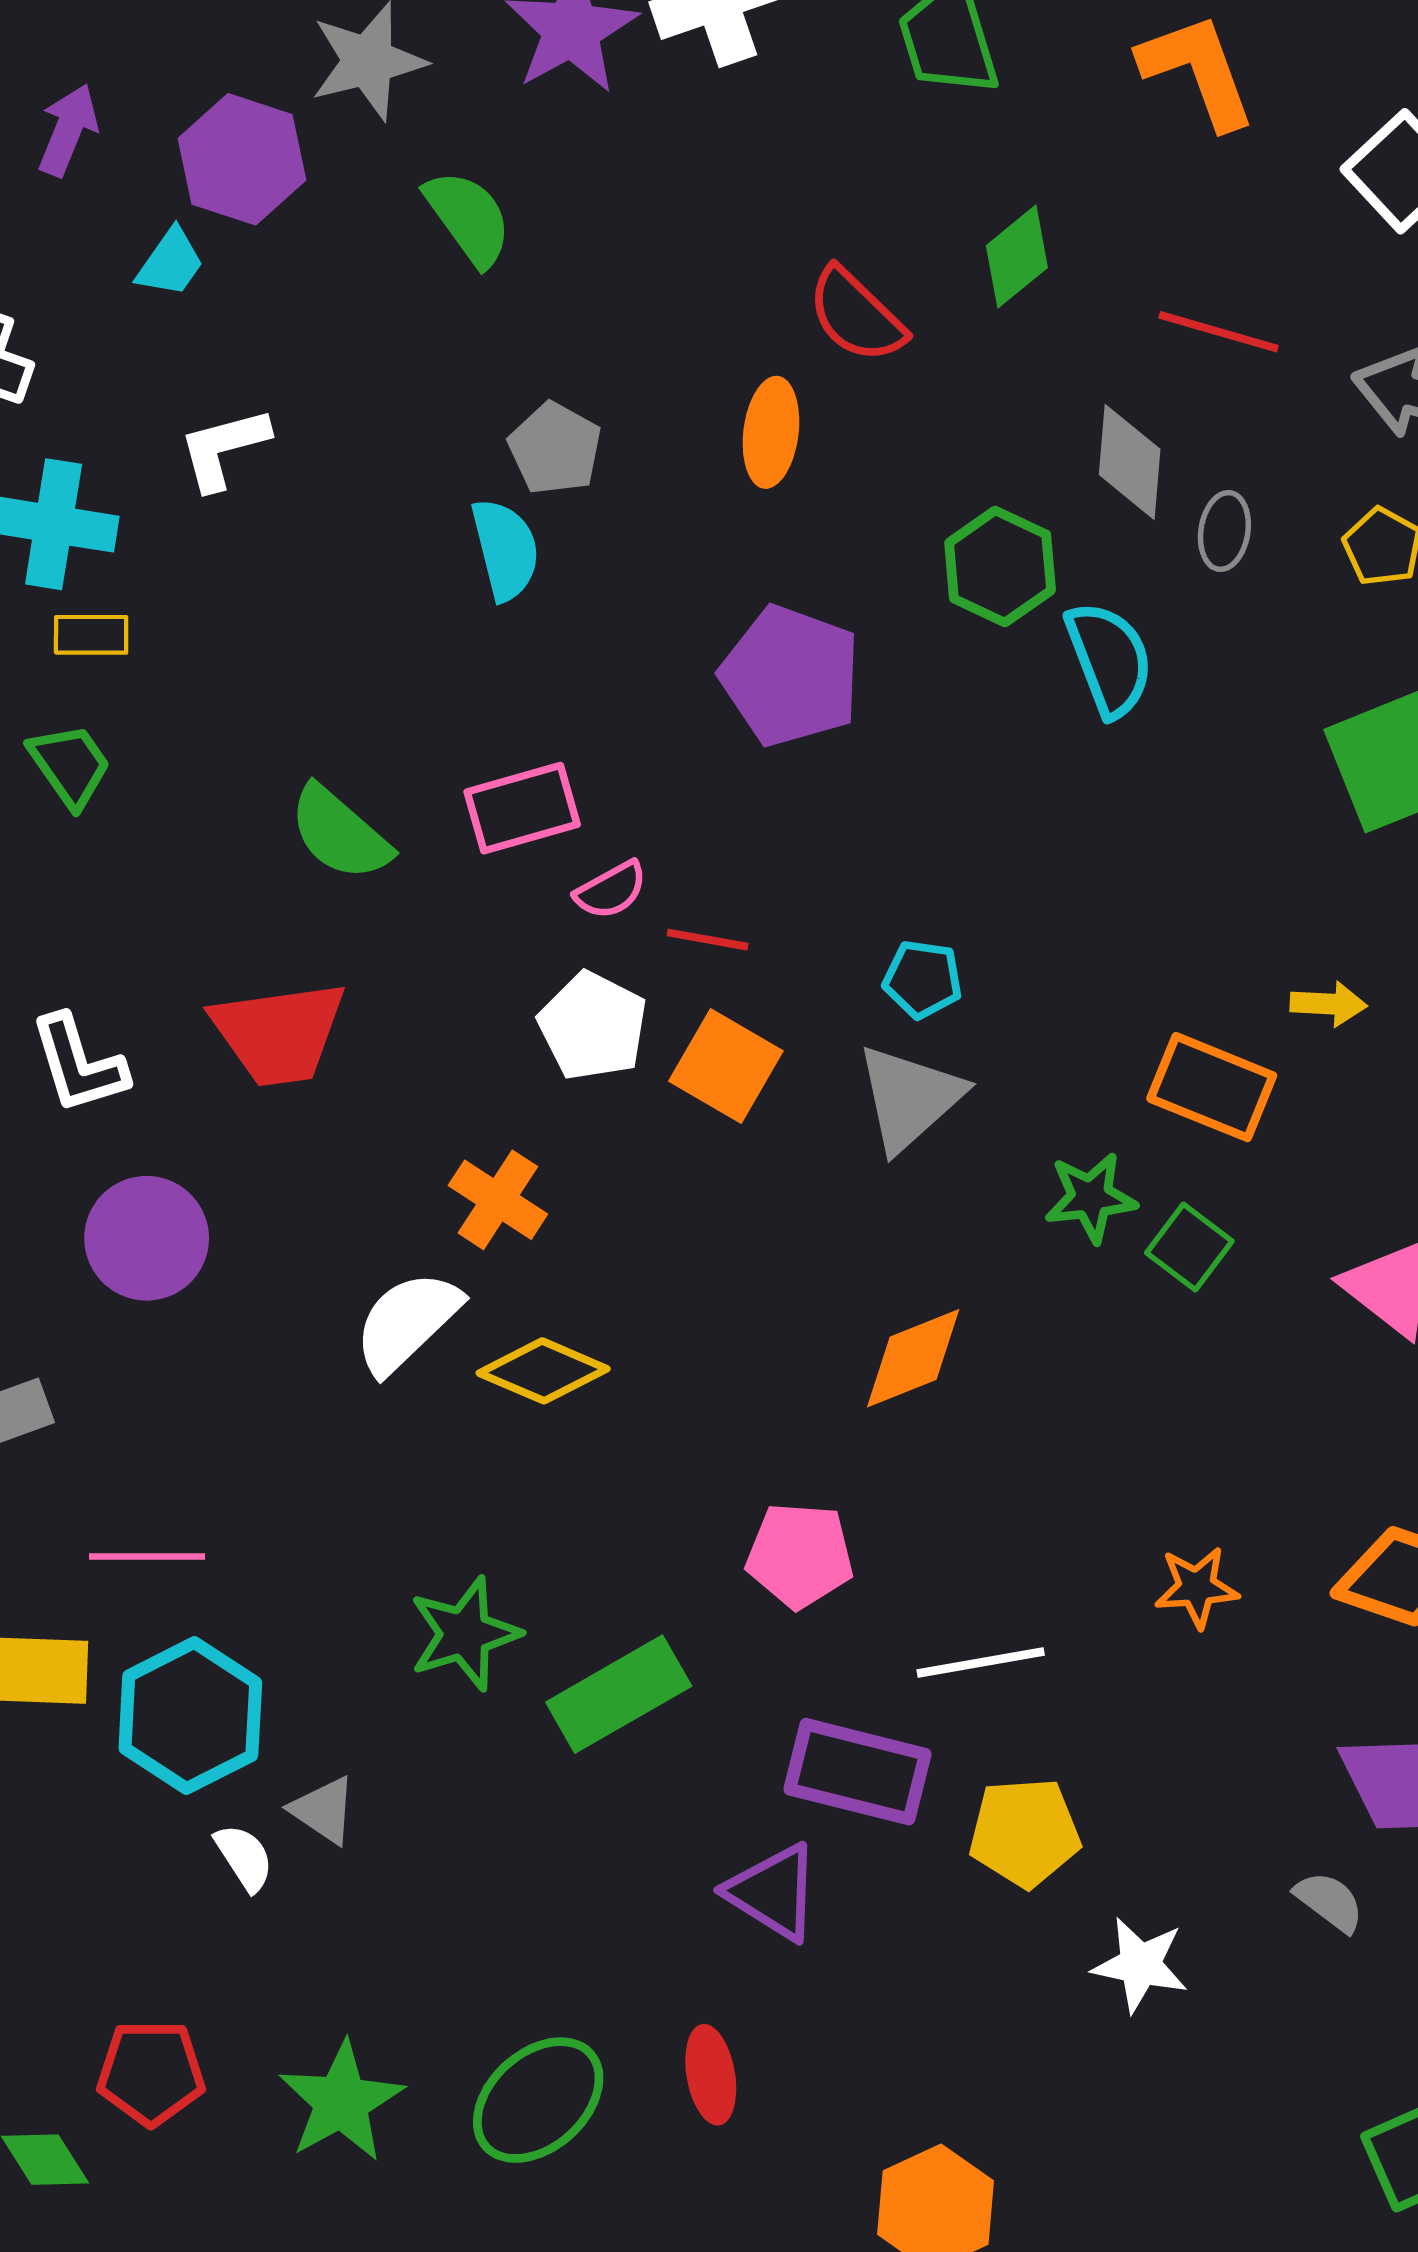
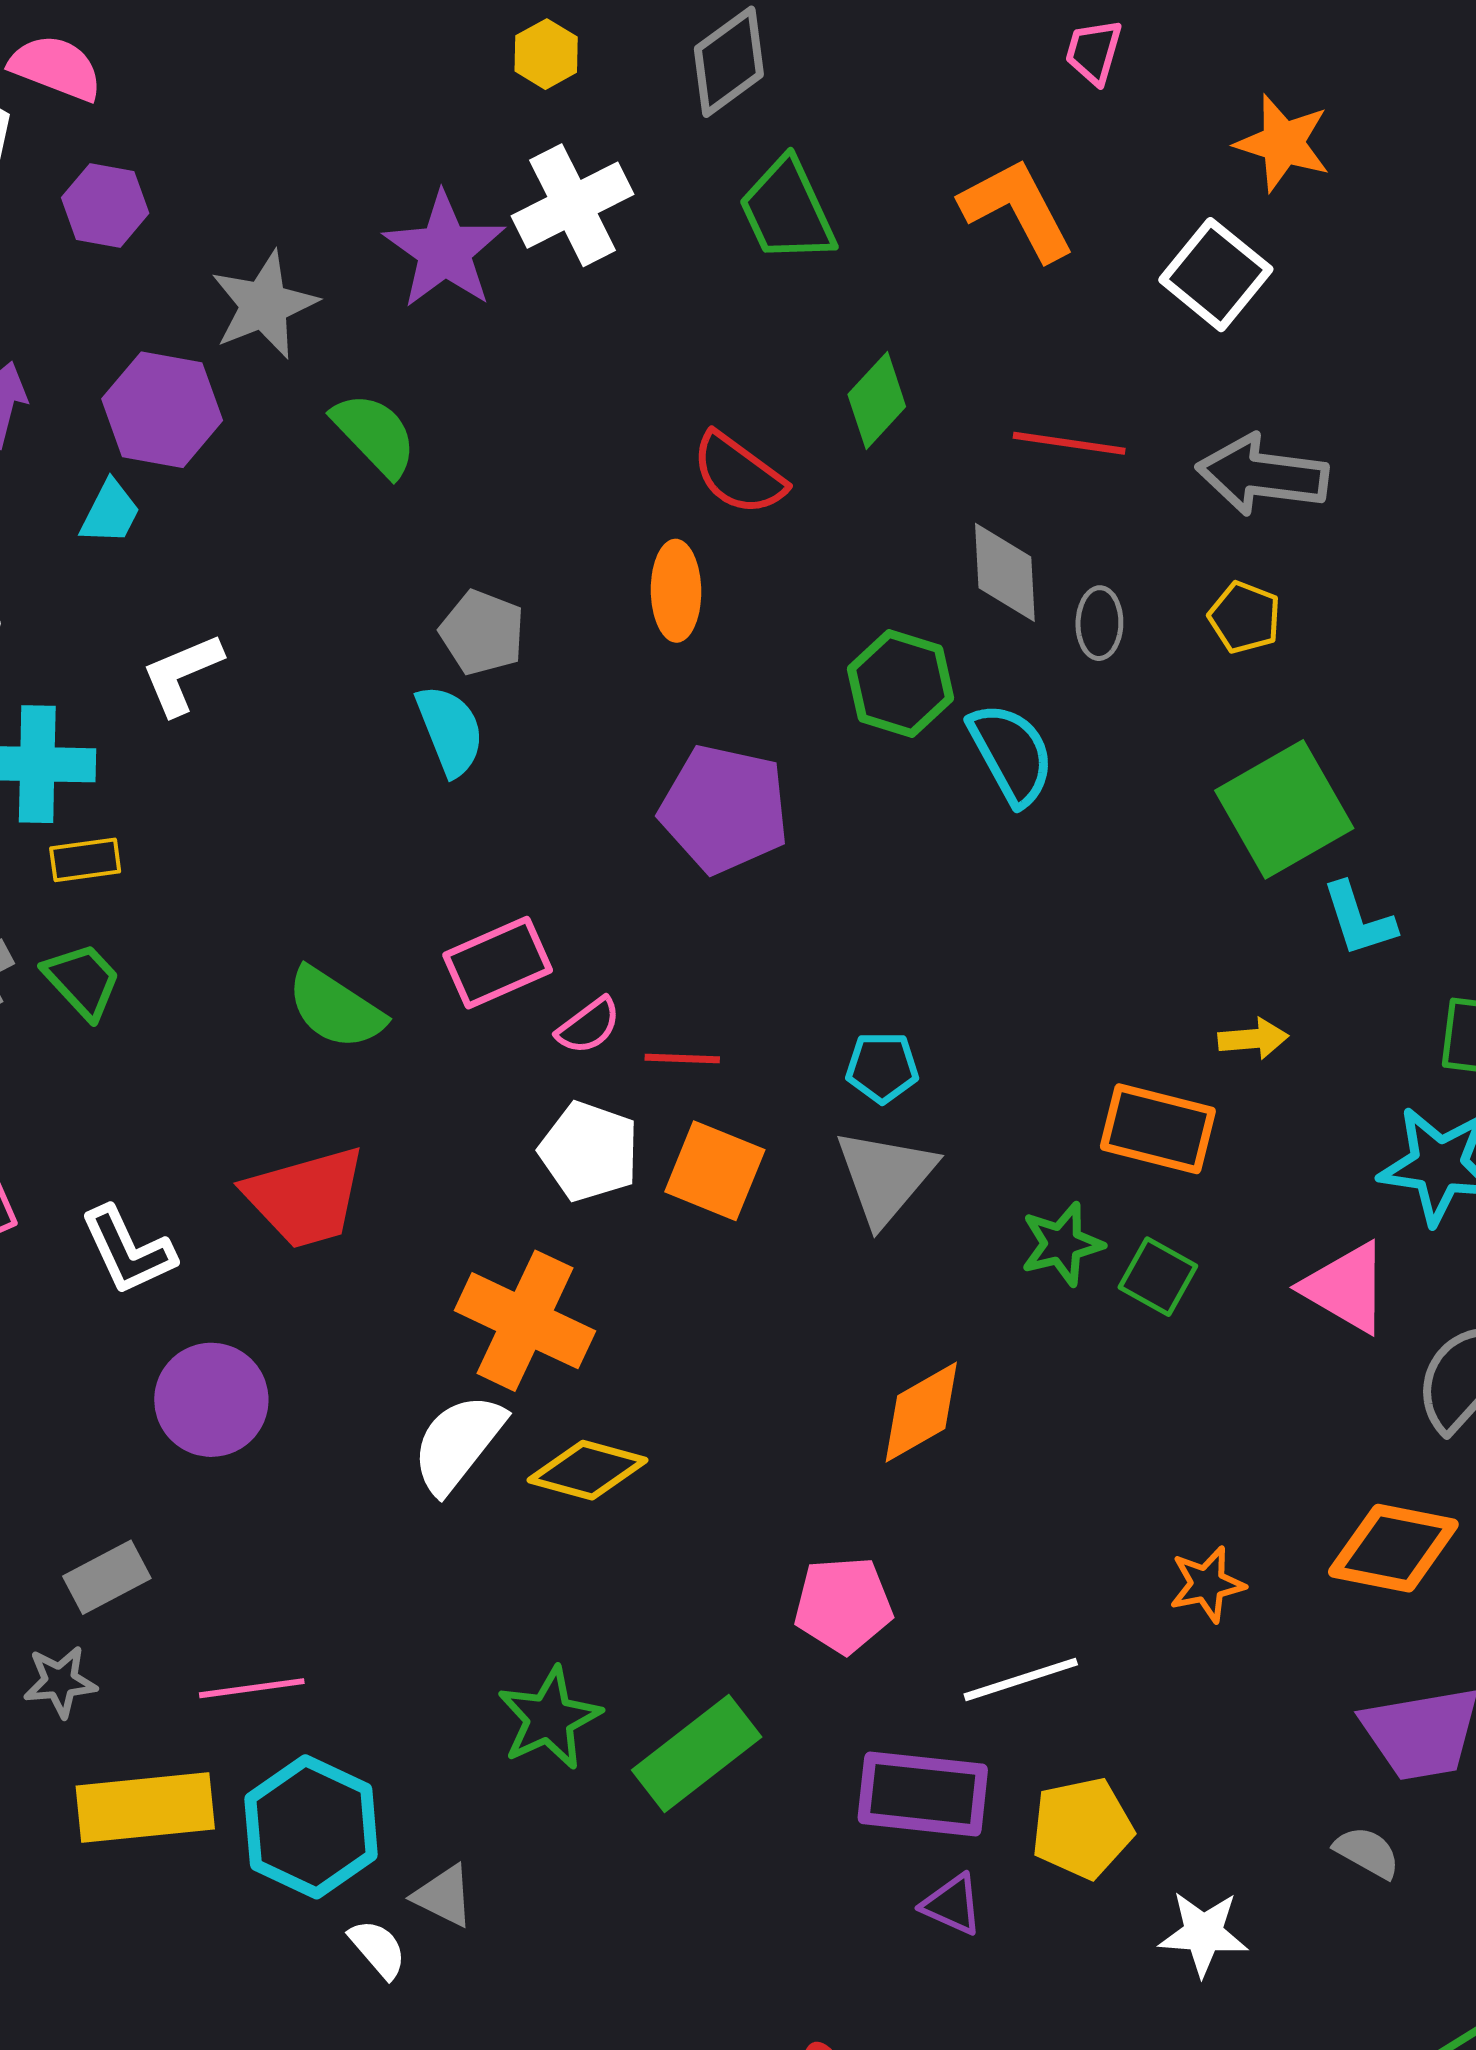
orange cross: (498, 1200) -> (525, 1321), size x1.5
purple triangle: (773, 1892) -> (952, 1905), moved, size x0.7

